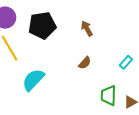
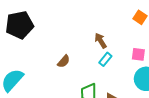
brown arrow: (87, 28) -> (101, 41), moved

